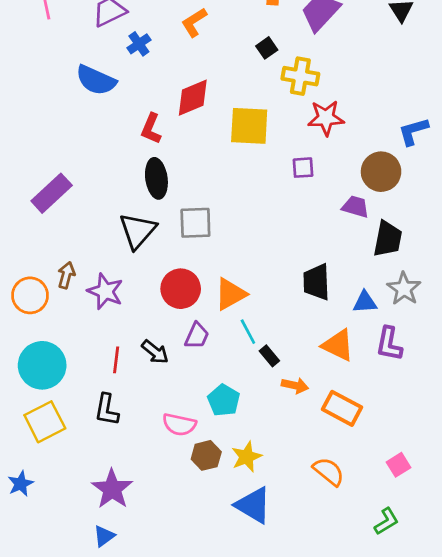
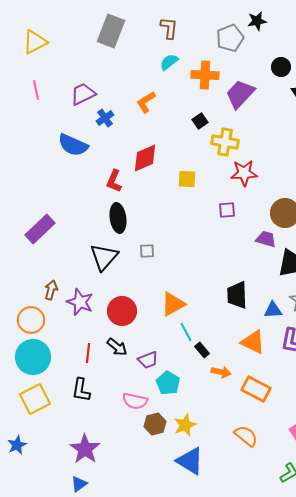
yellow square: (249, 126) -> (187, 179), size x0.6
gray square: (195, 223) -> (147, 251), size x0.6
red circle: (181, 289) -> (122, 311), moved
orange circle: (30, 295) -> (31, 320), moved
purple trapezoid: (197, 336) -> (148, 360), moved, turned 45

